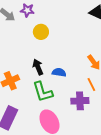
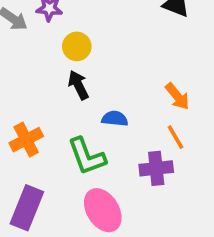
black arrow: (38, 67) -> (78, 85), moved

